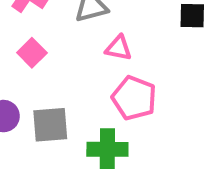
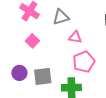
pink pentagon: (134, 98) -> (84, 62), turned 30

